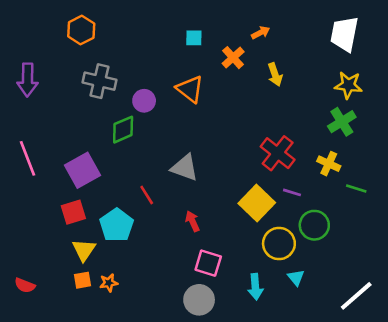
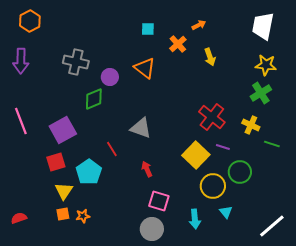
orange hexagon: (81, 30) -> (30, 21), moved
red semicircle: (25, 285) -> (19, 218), turned 140

